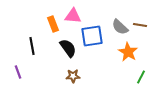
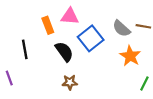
blue square: (92, 36) -> (91, 38), turned -30

